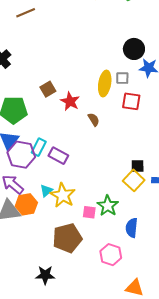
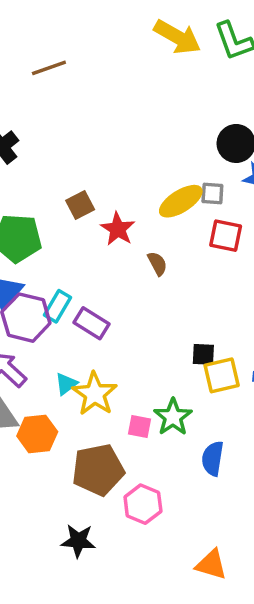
yellow ellipse: (105, 84) -> (181, 201), turned 45
black square: (138, 166) -> (203, 354), moved
yellow square: (134, 180) -> (222, 375), turned 30
orange hexagon: (26, 204) -> (37, 434), moved
pink hexagon: (111, 255) -> (143, 504), moved
black star: (45, 275) -> (78, 541), moved

